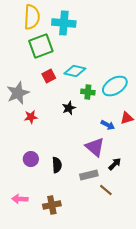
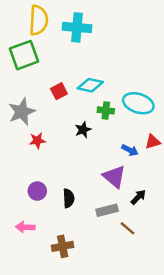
green square: (41, 46) -> (24, 55), moved
cyan ellipse: (115, 86) -> (138, 103), turned 50
pink arrow: (20, 199) -> (25, 227), moved

